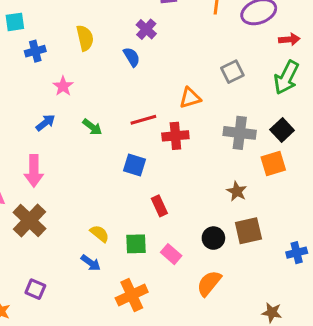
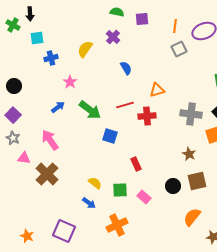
purple cross: (146, 29) -> (113, 37), moved
yellow semicircle: (85, 38) -> (85, 49), turned -132
blue semicircle: (132, 57) -> (126, 68), moved
gray square: (232, 72) -> (179, 49), moved
green arrow: (92, 127) -> (90, 110), size x1.6
blue square: (135, 165) -> (110, 136), moved
pink arrow: (34, 171) -> (50, 140), turned 145
orange semicircle: (209, 283) -> (192, 217), moved
purple square: (35, 289) -> (64, 231), moved, size x1.6

